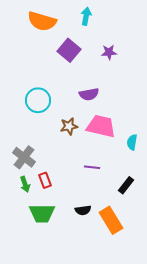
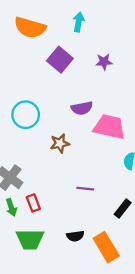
pink trapezoid: (101, 126) -> (109, 127), moved

